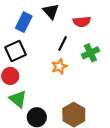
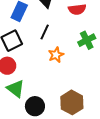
black line: (63, 44) -> (45, 32), moved

